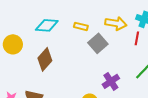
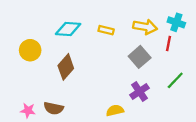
gray square: (98, 43) -> (140, 57), moved

